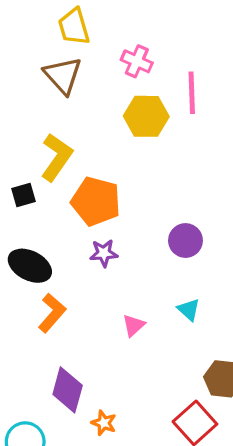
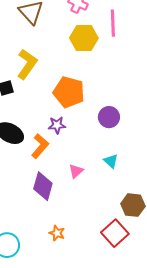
orange pentagon: (96, 201) -> (69, 92), moved
orange L-shape: (52, 313) -> (40, 146), moved
purple diamond: (68, 390) -> (43, 186), moved

